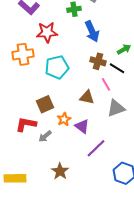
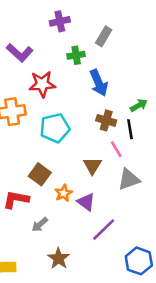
black line: (117, 68) -> (130, 129), turned 49
brown triangle: (87, 97) -> (92, 166), turned 49
brown square: (45, 104) -> (40, 174), turned -30
gray arrow: (45, 136) -> (40, 225), moved

